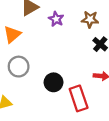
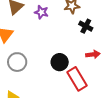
black circle: (54, 82) -> (60, 62), moved

